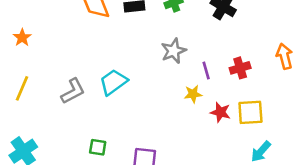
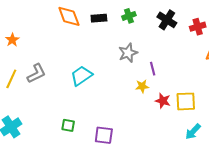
red cross: (240, 68) -> (198, 27), moved
gray L-shape: (73, 91) -> (36, 74), moved

